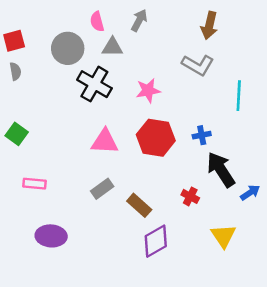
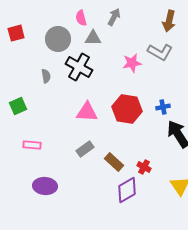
gray semicircle: (15, 71) -> (46, 76), moved
pink star: (148, 90) -> (132, 63), moved
green square: (17, 134) -> (18, 106), turned 30
red cross: (190, 196) -> (144, 167), moved

